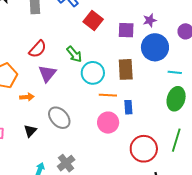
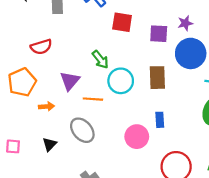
red square: (93, 20) -> (122, 22), turned -30
red semicircle: (38, 49) -> (41, 47), moved, turned 30
orange line: (108, 95) -> (93, 99), moved

